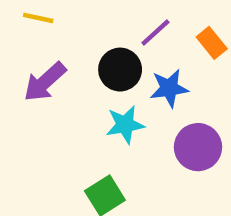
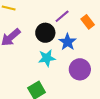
blue star: (169, 88) -> (67, 42), turned -30

